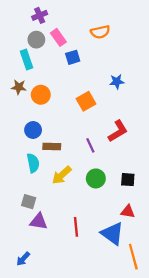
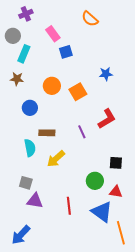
purple cross: (40, 15) -> (26, 14), moved
orange semicircle: (100, 32) -> (90, 19), moved, turned 54
gray circle: (36, 40) -> (13, 36), moved
cyan rectangle: (26, 59) -> (24, 54), turned 42
orange circle: (41, 95) -> (52, 86), moved
blue circle: (33, 130) -> (30, 108), moved
green circle: (96, 178) -> (95, 181), moved
blue arrow: (23, 259) -> (21, 235), size x1.5

